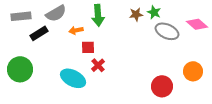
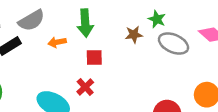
brown star: (136, 14) -> (134, 35), moved
red square: (88, 47) -> (94, 58), moved

